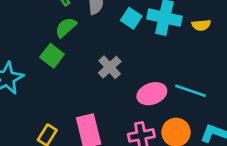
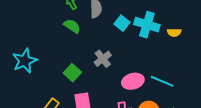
green semicircle: (66, 27) -> (72, 26), turned 72
green square: (52, 56) -> (72, 73), moved

